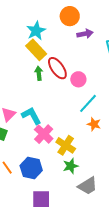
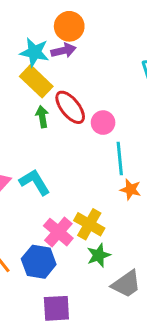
orange circle: (70, 16) -> (69, 26), moved
cyan star: (36, 31) -> (34, 52), turned -30
purple arrow: (85, 34) -> (64, 50), moved
cyan line: (88, 103) -> (120, 158), turned -45
pink cross: (44, 134) -> (58, 232), moved

